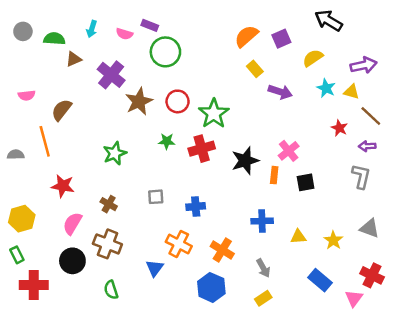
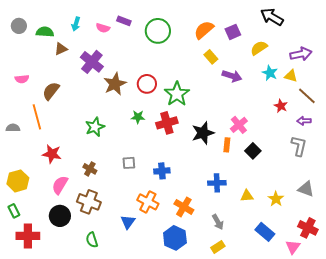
green circle: (165, 52) -> (158, 31), moved
black square: (306, 182) -> (253, 151), turned -35

